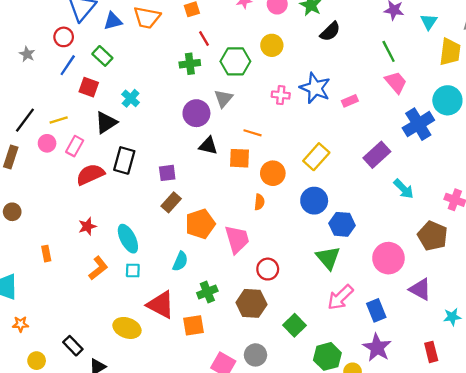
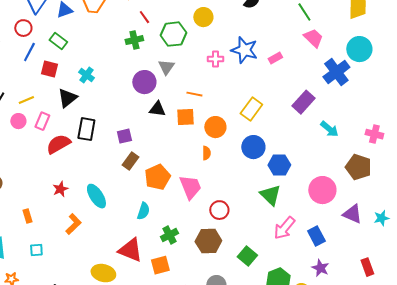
cyan square: (133, 270) -> (36, 250), moved
cyan star: (452, 317) -> (381, 218), moved
purple star: (377, 348) -> (320, 268), size x0.7

